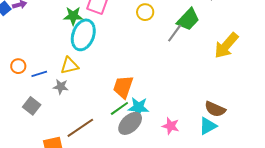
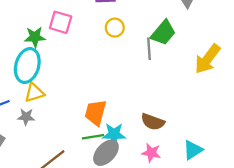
gray line: (175, 33) -> (149, 49), turned -36
cyan ellipse: (83, 35) -> (27, 66), moved
green line: (119, 108) -> (93, 137), turned 30
brown semicircle: (215, 109) -> (153, 122), moved

